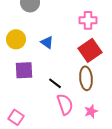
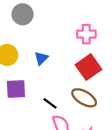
blue triangle: (47, 42) -> (41, 58), turned 40
brown ellipse: (86, 78) -> (84, 98), turned -55

